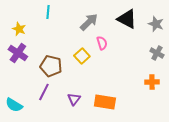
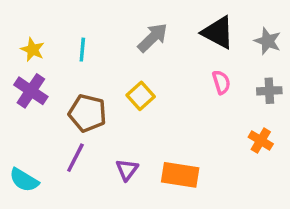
cyan line: (48, 12) -> (82, 50), moved
pink semicircle: (102, 43) -> (221, 82), moved
gray cross: (157, 53) -> (269, 91), turned -32
orange cross: (152, 82) -> (261, 141), turned 32

